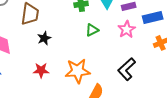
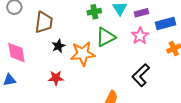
green triangle: (92, 30) -> (106, 37), size x1.5
orange star: (78, 71) -> (83, 54), moved

